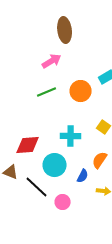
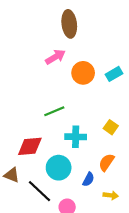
orange circle: (81, 91) -> (83, 73), moved
green line: (47, 92) -> (54, 111), moved

